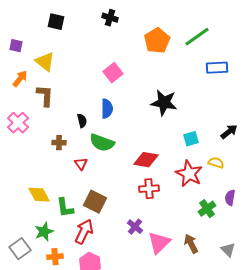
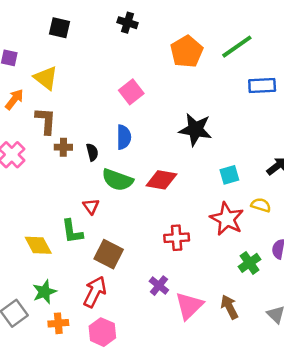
brown cross: (59, 143) -> (63, 147), moved
red diamond: (146, 160) -> (161, 180), moved
green L-shape: (65, 208) -> (72, 231), moved

